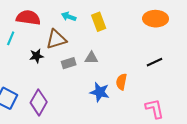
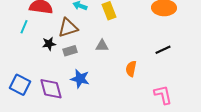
gray rectangle: (69, 63) -> (70, 51), moved
blue star: (100, 92) -> (80, 79), moved
purple diamond: (39, 102) -> (51, 89), turned -45

